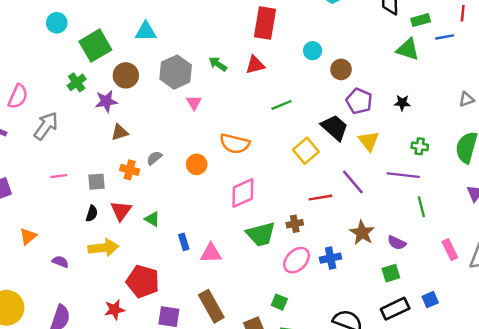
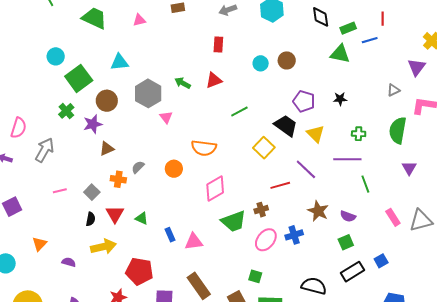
cyan circle: (57, 23) -> (56, 56), moved
red rectangle: (265, 23) -> (218, 45), size x0.6
brown circle: (341, 69) -> (287, 60), moved
gray square: (97, 182) -> (92, 192), turned -35

